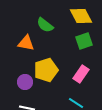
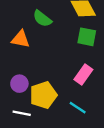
green square: (84, 41) -> (87, 37), turned 30
yellow pentagon: (46, 70) -> (43, 95), moved

